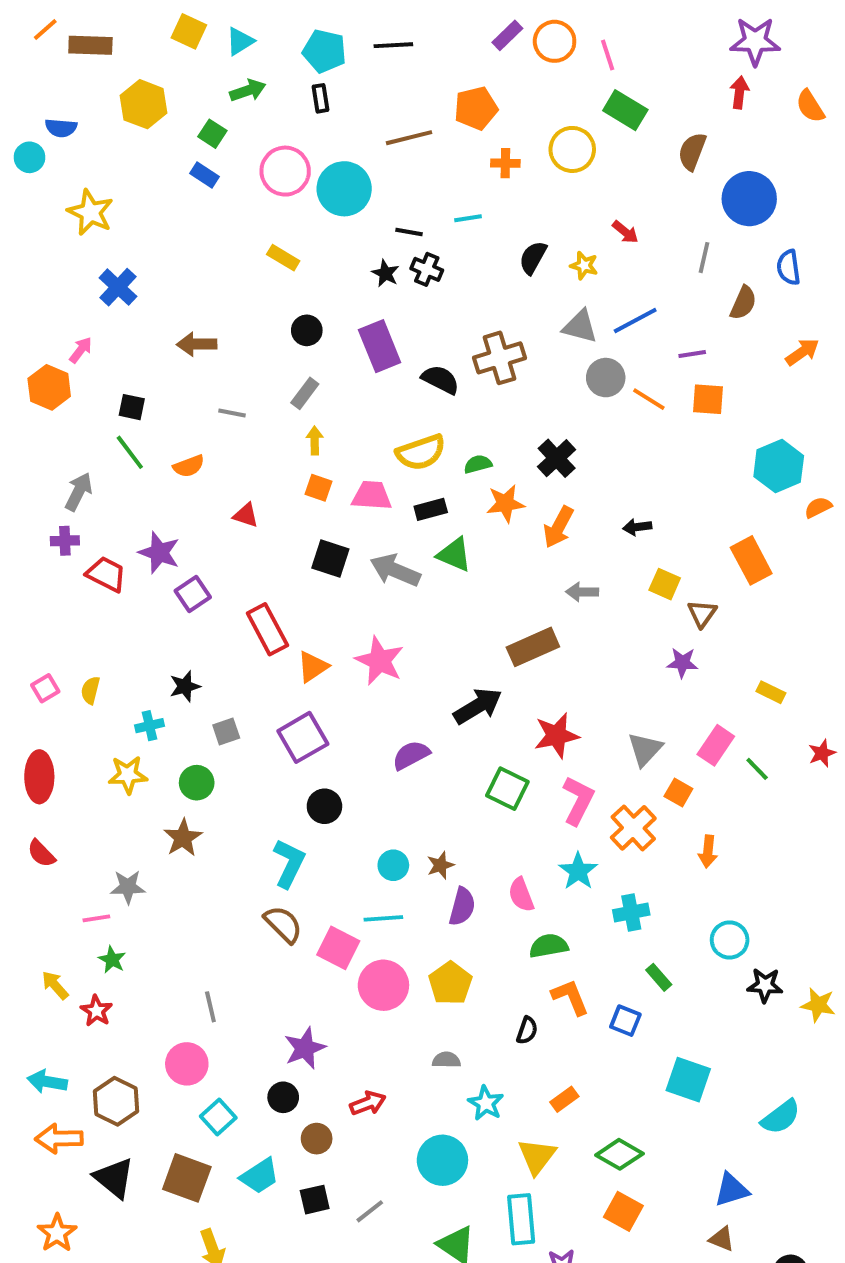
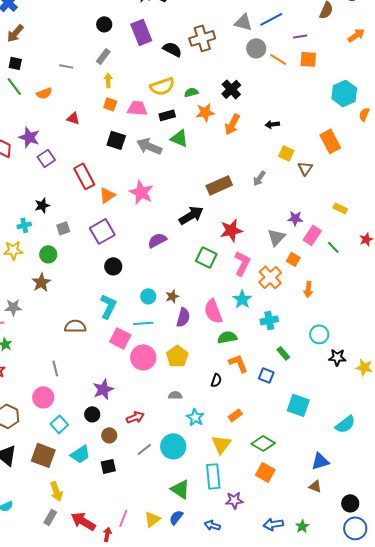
brown arrow: (197, 344) -> (15, 33), moved, turned -48
orange semicircle: (818, 507) -> (364, 114), turned -40
gray arrow: (582, 592) -> (259, 178), moved, turned -56
purple star: (682, 663) -> (295, 218), moved
cyan L-shape: (289, 863) -> (108, 306), moved
pink semicircle: (521, 895) -> (213, 311), size x1.4
brown semicircle: (283, 924) -> (75, 326), moved, turned -45
gray line: (370, 1211) -> (144, 449), moved

